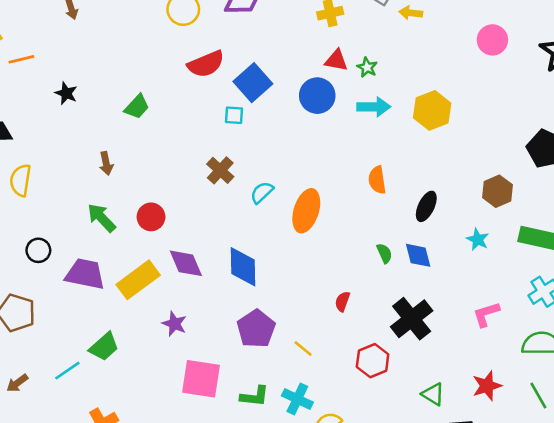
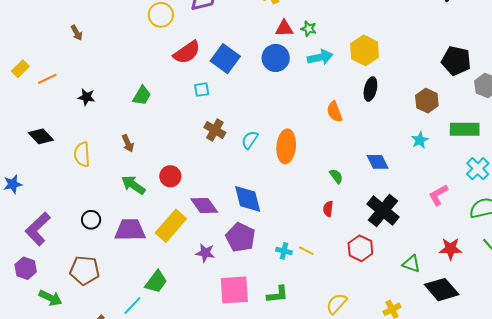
cyan square: (234, 115) -> (202, 90), moved
yellow semicircle: (21, 180) -> (82, 154), moved
black ellipse: (426, 206) -> (370, 89), moved
cyan star: (478, 239) -> (420, 140), turned 30
green semicircle: (384, 253) -> (336, 176), moved
purple pentagon: (256, 329) -> (240, 237), moved
red star: (487, 386) -> (451, 249), turned 30
cyan cross: (297, 399) -> (284, 251), moved, size x0.7

